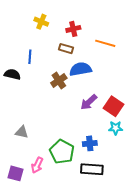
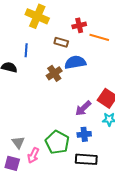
yellow cross: (41, 22) -> (37, 16), size x1.6
red cross: (73, 29) -> (79, 25), moved
purple arrow: (89, 102) -> (83, 108), moved
gray triangle: (22, 132) -> (18, 142), moved, turned 40

